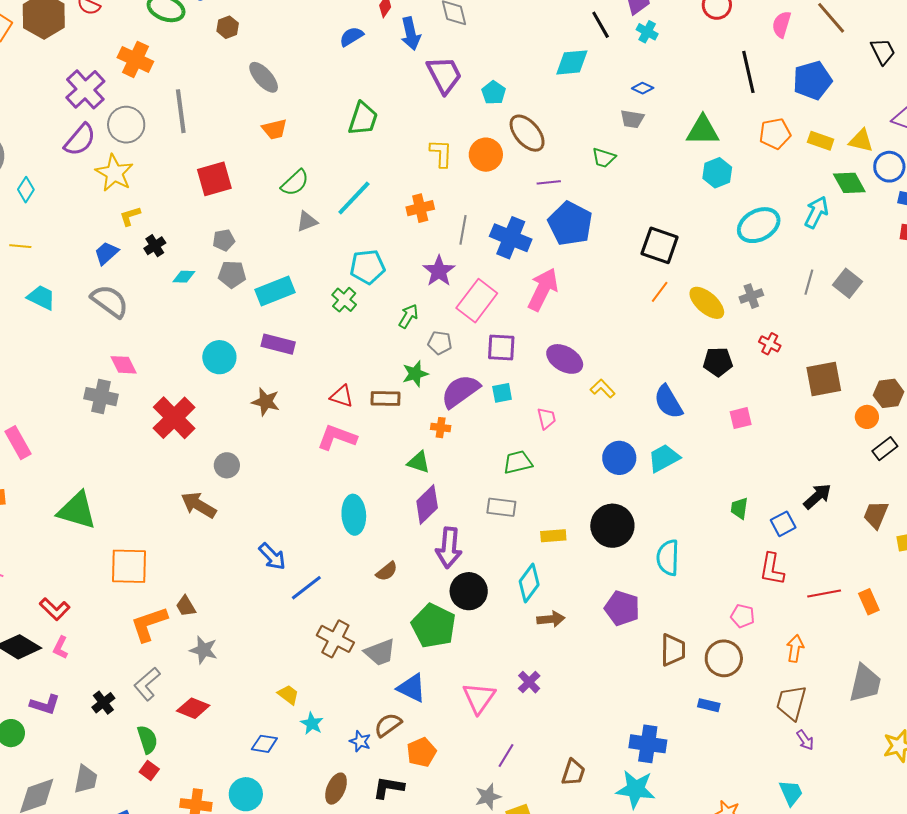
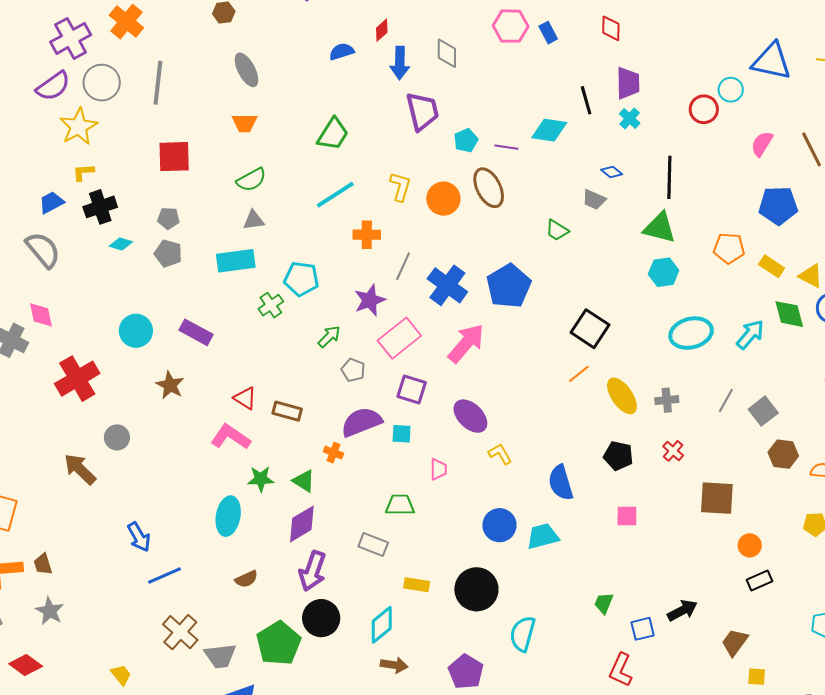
black line: (748, 72) -> (669, 177), moved
purple line: (549, 182) -> (506, 147), moved
cyan line: (354, 198) -> (335, 195), moved
black cross: (155, 246) -> (100, 207), size x1.5
cyan rectangle: (275, 291) -> (236, 261), moved
green star: (415, 374) -> (261, 479), moved
brown hexagon: (889, 393) -> (783, 454), moved

